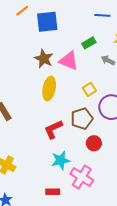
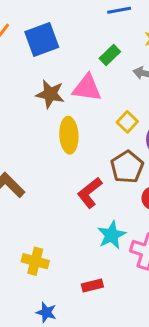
red rectangle: (53, 192) -> (92, 286), moved

